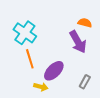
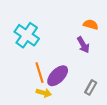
purple arrow: (78, 42) -> (83, 45), size x0.7
orange line: (30, 59) -> (39, 73), moved

